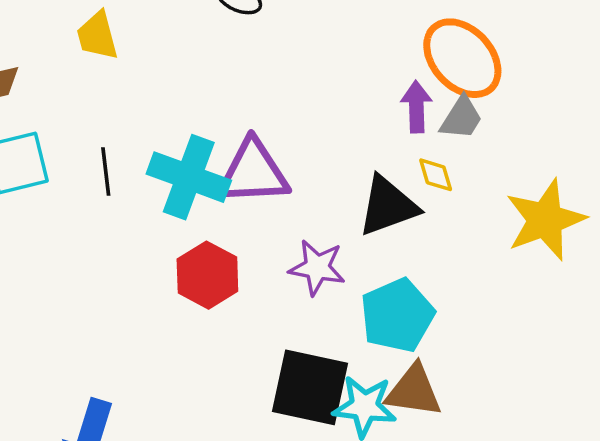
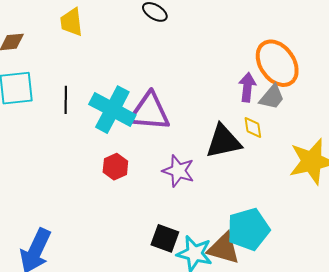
red hexagon: (207, 275) -> (115, 167), size x0.7
cyan pentagon: (397, 315) -> (248, 229), moved
black square: (310, 387) -> (165, 238), size x0.6

